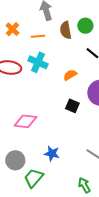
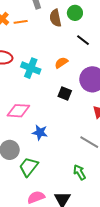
orange line: (38, 36) -> (21, 22), moved
cyan cross: (38, 62) -> (31, 68), moved
blue star: (52, 154) -> (40, 132), moved

